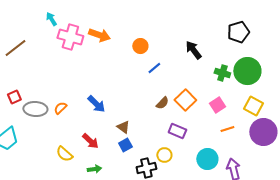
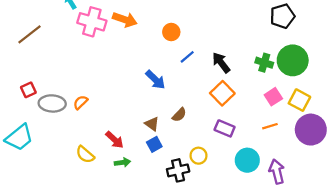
black arrow: (193, 50) -> (221, 63), moved
brown semicircle: (162, 103) -> (179, 115), moved
blue arrow: (96, 104) -> (155, 80), moved
pink square: (217, 105) -> (273, 97), moved
purple rectangle: (177, 131) -> (225, 128), moved
green arrow: (94, 169) -> (123, 162), moved

